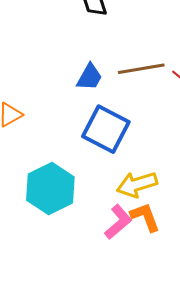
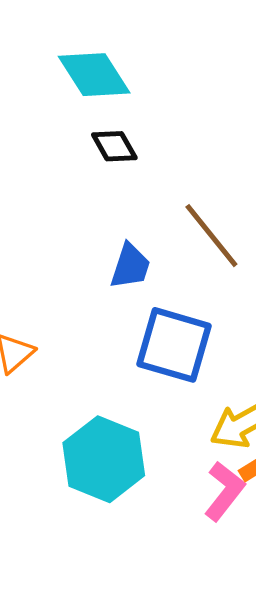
brown line: (141, 69) -> (211, 236), turned 72

